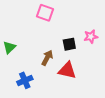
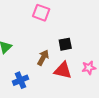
pink star: (91, 37) -> (89, 68), moved

